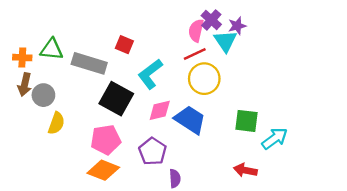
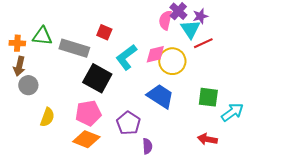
red line: (195, 54) -> (203, 43), moved
gray circle: (43, 95) -> (28, 85), moved
pink diamond: (160, 110) -> (155, 54), moved
yellow semicircle: (56, 123) -> (47, 117), moved

